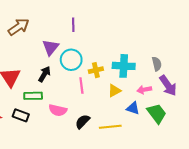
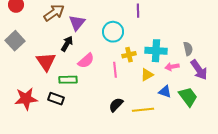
purple line: (73, 25) -> (138, 11), moved
purple triangle: (51, 47) -> (77, 23), moved
cyan circle: (71, 60) -> (113, 32), moved
black arrow: (44, 74) -> (67, 44), moved
pink arrow: (144, 90) -> (172, 67), moved
pink semicircle: (58, 110) -> (86, 61), moved, turned -54

